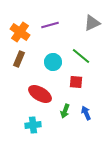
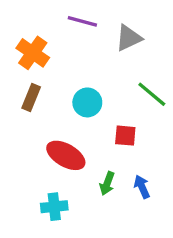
gray triangle: (92, 23) -> (129, 38), moved
purple line: (50, 25) -> (82, 21), moved, turned 30
green line: (81, 56) -> (152, 94), moved

